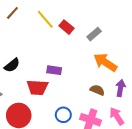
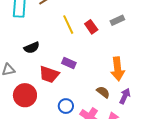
yellow line: (45, 19) -> (68, 25), moved
gray rectangle: (94, 34) -> (117, 20), moved
orange arrow: (105, 62) -> (118, 69), turned -145

